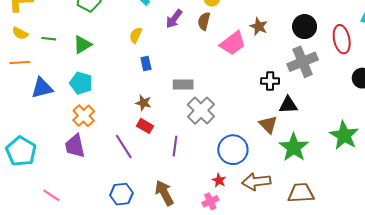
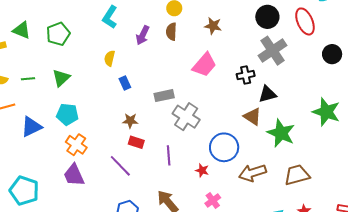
brown star: (259, 26) -> (213, 26), moved
pink trapezoid: (233, 43) -> (204, 65), moved
red star: (219, 180) -> (202, 170), moved

